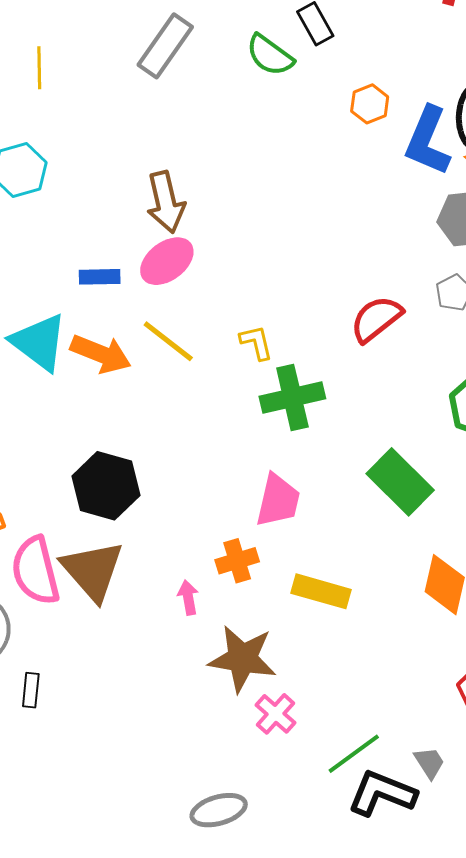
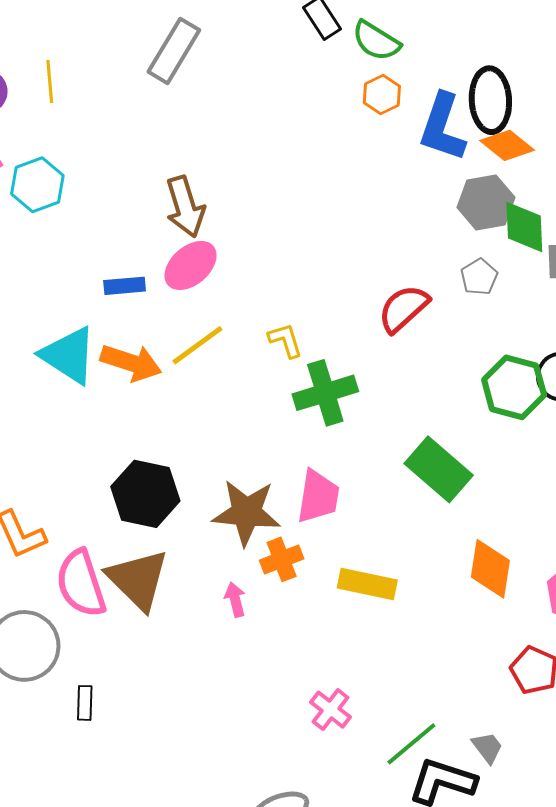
green semicircle: (270, 55) -> (376, 41), moved
yellow line: (168, 341) -> (197, 345), turned -70
brown star: (242, 659) -> (246, 512), moved

